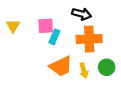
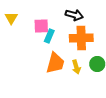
yellow triangle: (13, 26) -> (11, 18), moved
orange trapezoid: (61, 66) -> (55, 63), turned -50

